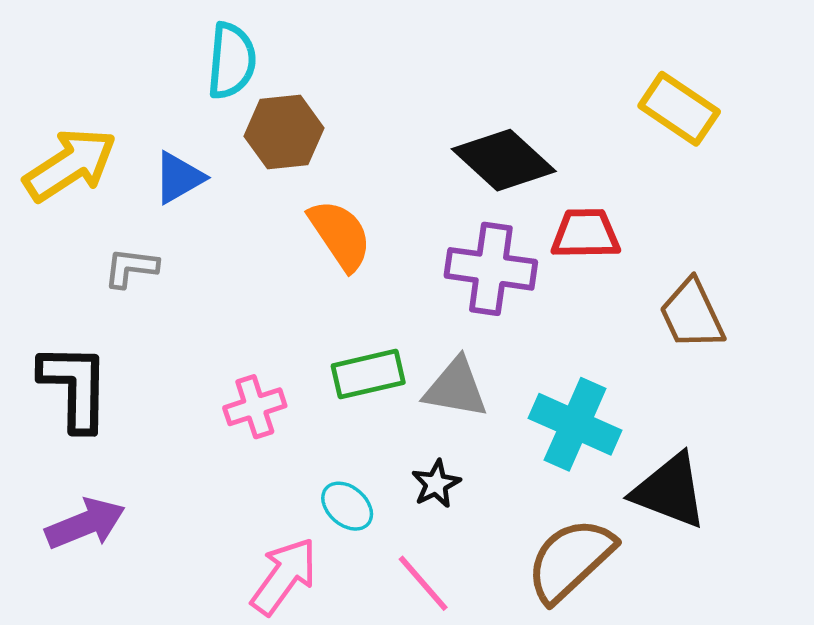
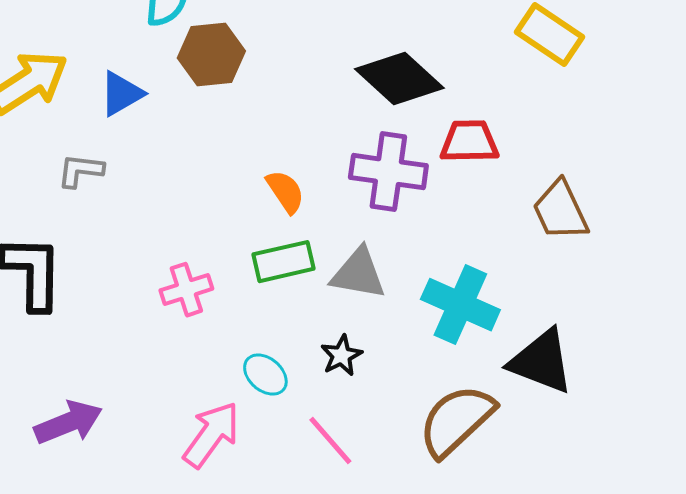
orange semicircle: (340, 235) -> (285, 192), moved, size x0.7
purple arrow: (85, 524) -> (68, 423), moved

